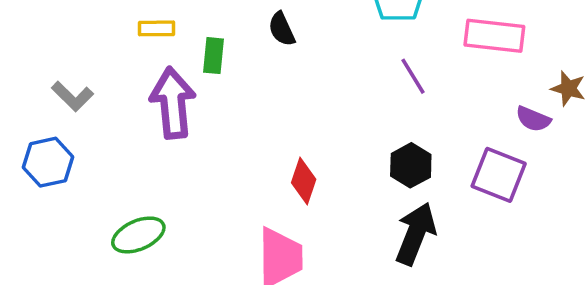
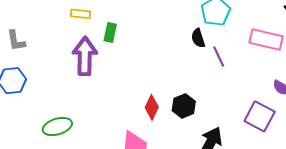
black semicircle: (282, 29) -> (198, 38), moved
gray L-shape: (72, 96) -> (16, 41), moved, turned 30
black hexagon: (411, 165) -> (184, 106), moved

